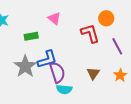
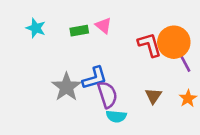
orange circle: (106, 18) -> (174, 42), moved, size x1.6
green rectangle: (31, 36) -> (79, 31), moved

